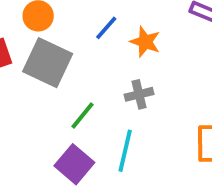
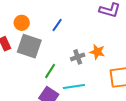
orange star: (145, 42) -> (97, 52), moved
cyan line: (125, 151) -> (74, 87), turned 75

